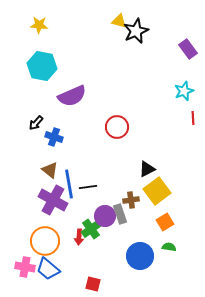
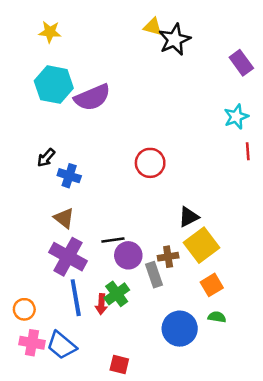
purple semicircle: (72, 96) -> (92, 97), moved
blue line: (69, 184) -> (76, 298), moved
purple circle: (105, 216) -> (128, 255), moved
orange circle: (45, 241) -> (24, 309), moved, size x0.6

